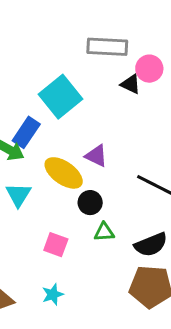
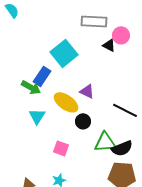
green triangle: (104, 232) -> (105, 142), moved, size x1.6

